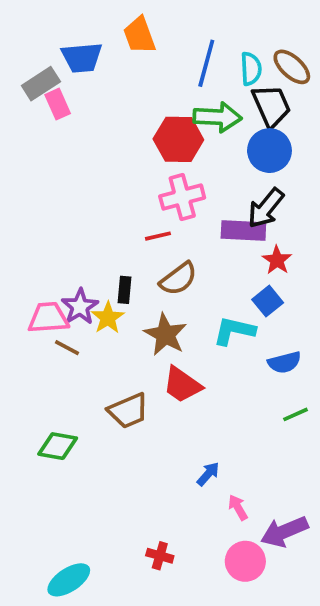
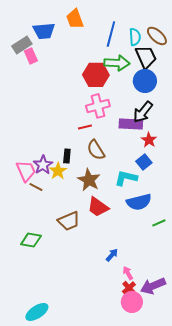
brown semicircle: (178, 279) -> (96, 150), turned 95
pink trapezoid: (48, 318) -> (26, 171), turned 70
blue semicircle: (284, 362) -> (139, 202), moved, size x1.4
red cross: (160, 556) -> (129, 288), moved, turned 32

